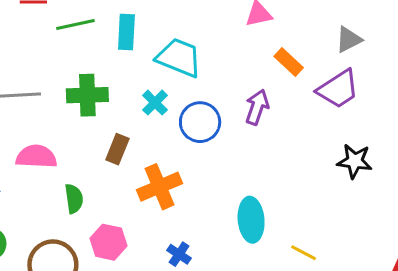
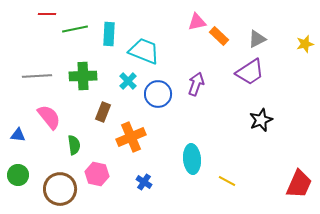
orange rectangle: (289, 62) -> (219, 36), moved
pink semicircle: (36, 157) -> (49, 117), turned 48
black star: (355, 161) -> (261, 120), turned -30

